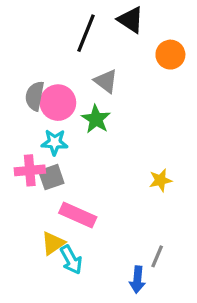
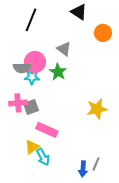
black line: (86, 33) -> (31, 20), moved
gray semicircle: (35, 96) -> (22, 68), moved, turned -102
cyan star: (55, 142) -> (32, 77), moved
yellow star: (160, 180) -> (97, 109), size x1.5
gray line: (157, 256) -> (96, 164), moved

